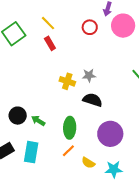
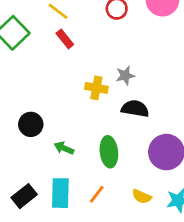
black circle: (18, 116) -> (31, 124), moved
orange line: (68, 151) -> (97, 194), moved

